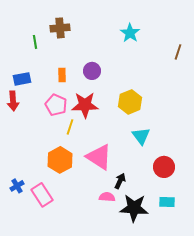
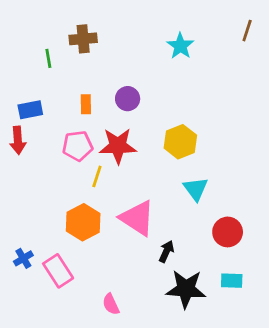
brown line: (178, 52) -> (247, 31), moved
pink pentagon: (56, 105) -> (78, 146), turned -30
pink semicircle: (107, 197) -> (111, 304), moved, turned -119

